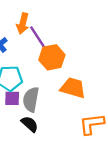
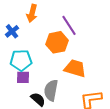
purple line: (38, 37) -> (69, 25), moved
gray semicircle: (31, 99) -> (51, 90), moved

